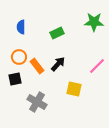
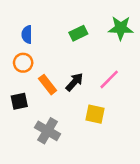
green rectangle: (57, 33) -> (78, 33), moved
orange circle: (19, 57) -> (23, 63), moved
pink line: (97, 66) -> (109, 79), moved

